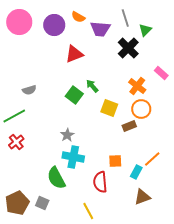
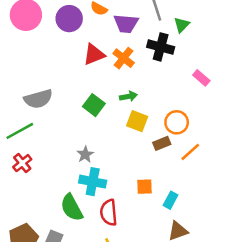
black cross: (128, 48) -> (161, 47), turned -30
green arrow: (92, 86) -> (128, 96), moved, turned 120
orange cross: (137, 86) -> (124, 58), moved
gray semicircle: (29, 90) -> (38, 99), size x1.6
orange line: (152, 159) -> (190, 152), moved
red semicircle: (100, 182) -> (109, 212), moved

